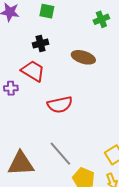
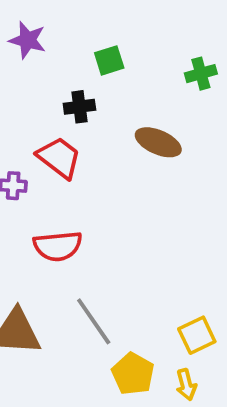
green square: (47, 11) -> (109, 60), moved, turned -35
red semicircle: (60, 105) -> (58, 246), moved

